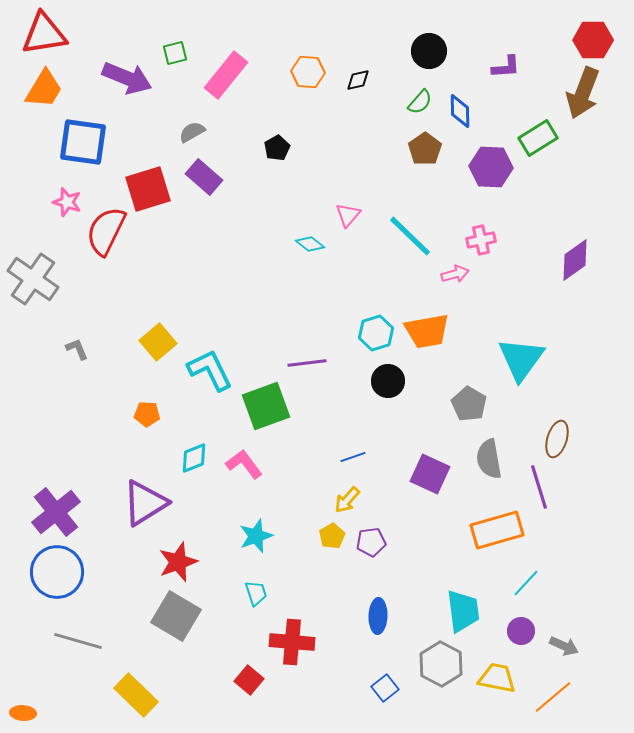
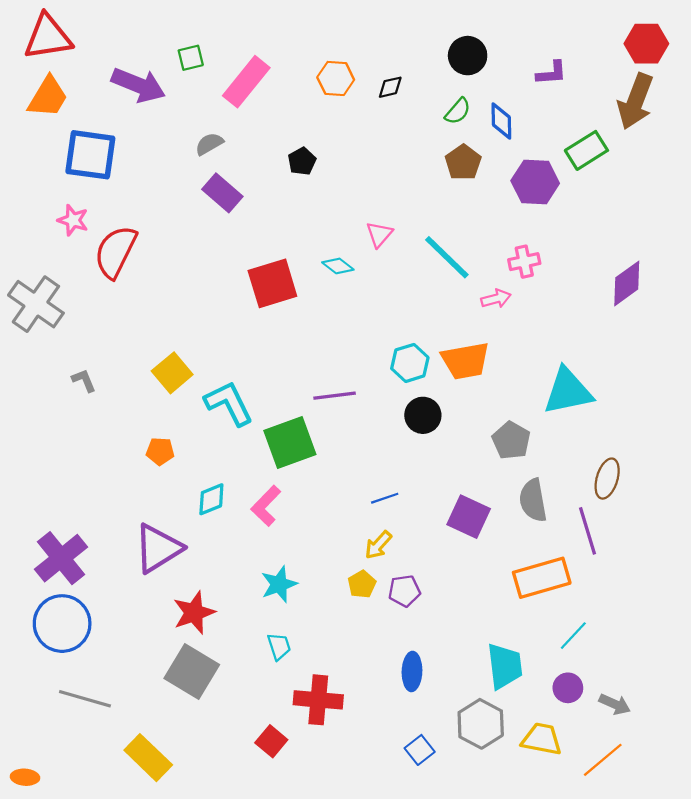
red square: (148, 189) -> (272, 283), moved
cyan triangle: (521, 359) -> (568, 391), turned 42
pink L-shape: (244, 464) -> (266, 506), turned -99

